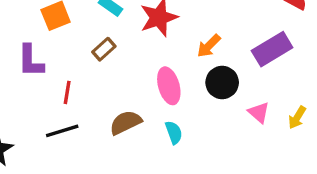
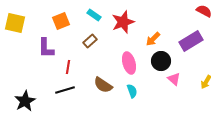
pink triangle: (259, 112) -> (174, 79), moved
brown semicircle: (125, 122) -> (103, 85), turned -120

